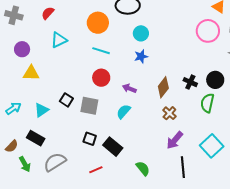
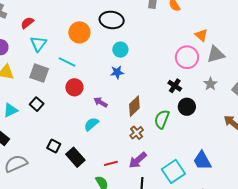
red semicircle: (48, 13) -> (27, 23), moved
cyan triangle: (59, 40) -> (38, 44), turned -36
cyan line: (101, 51) -> (67, 62), moved
black cross: (190, 82) -> (175, 86), moved
green semicircle: (207, 103) -> (162, 119), moved
gray square: (89, 106) -> (39, 73), moved
red line: (96, 170) -> (111, 163), moved

